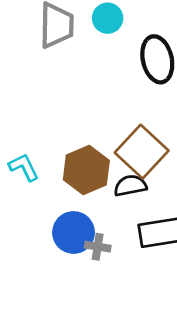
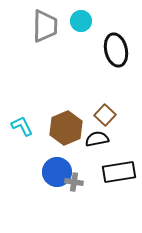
brown square: (142, 152) -> (105, 115), size x0.6

